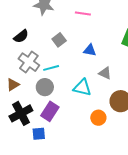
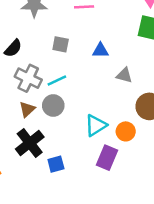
gray square: (59, 40) -> (61, 44), turned -32
brown triangle: (13, 85) -> (27, 109), moved
cyan triangle: (82, 88) -> (96, 125), moved, turned -36
purple rectangle: (50, 111) -> (107, 158), moved

